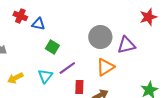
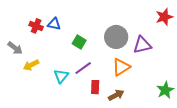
red cross: (20, 16) -> (36, 26), moved
green square: (52, 47) -> (79, 42), moved
yellow arrow: (15, 78) -> (31, 65), moved

